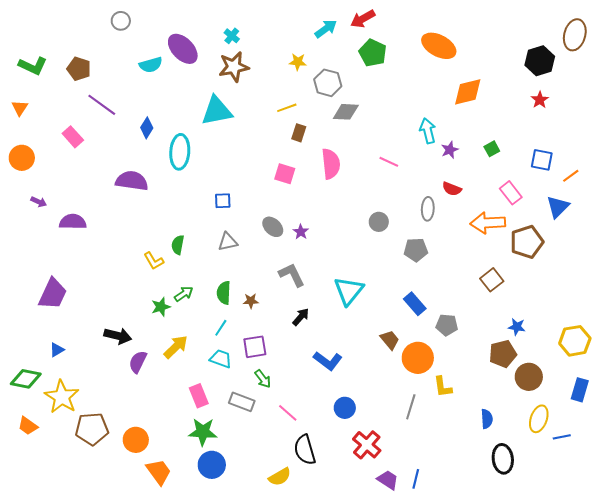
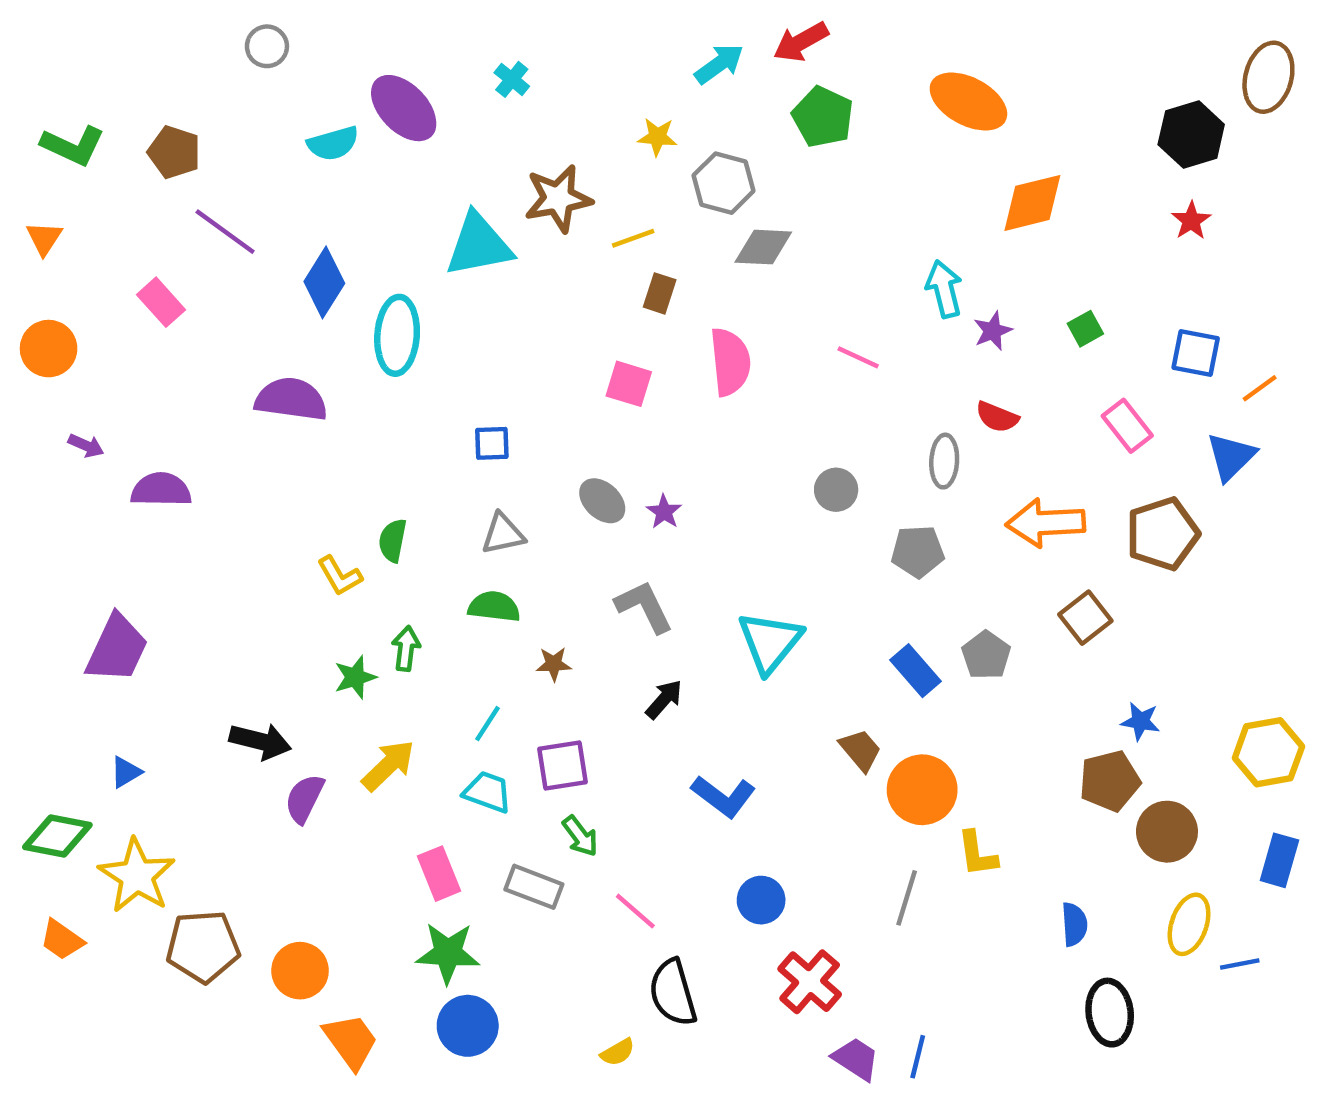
brown star: (234, 67) -> (558, 199), moved
blue diamond: (147, 128) -> (324, 282), size x1.4
orange arrow: (488, 223) -> (1046, 523), moved
green semicircle: (224, 293) -> (494, 607), moved, turned 95
green arrow: (184, 294) -> (406, 649), turned -48
gray pentagon: (447, 325) -> (986, 655), moved, turned 30
yellow semicircle: (280, 477) -> (618, 1052), size x0.7

